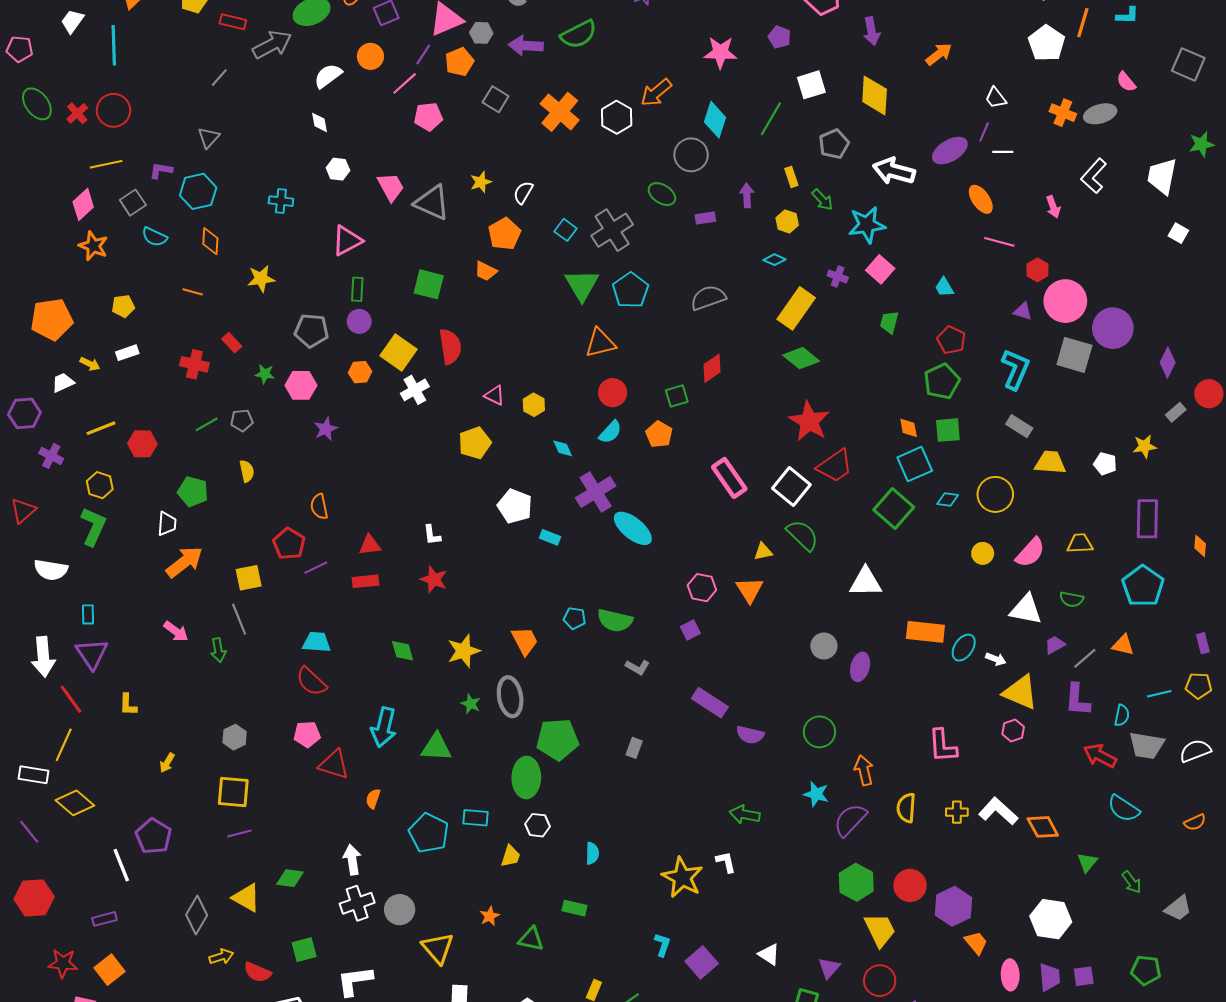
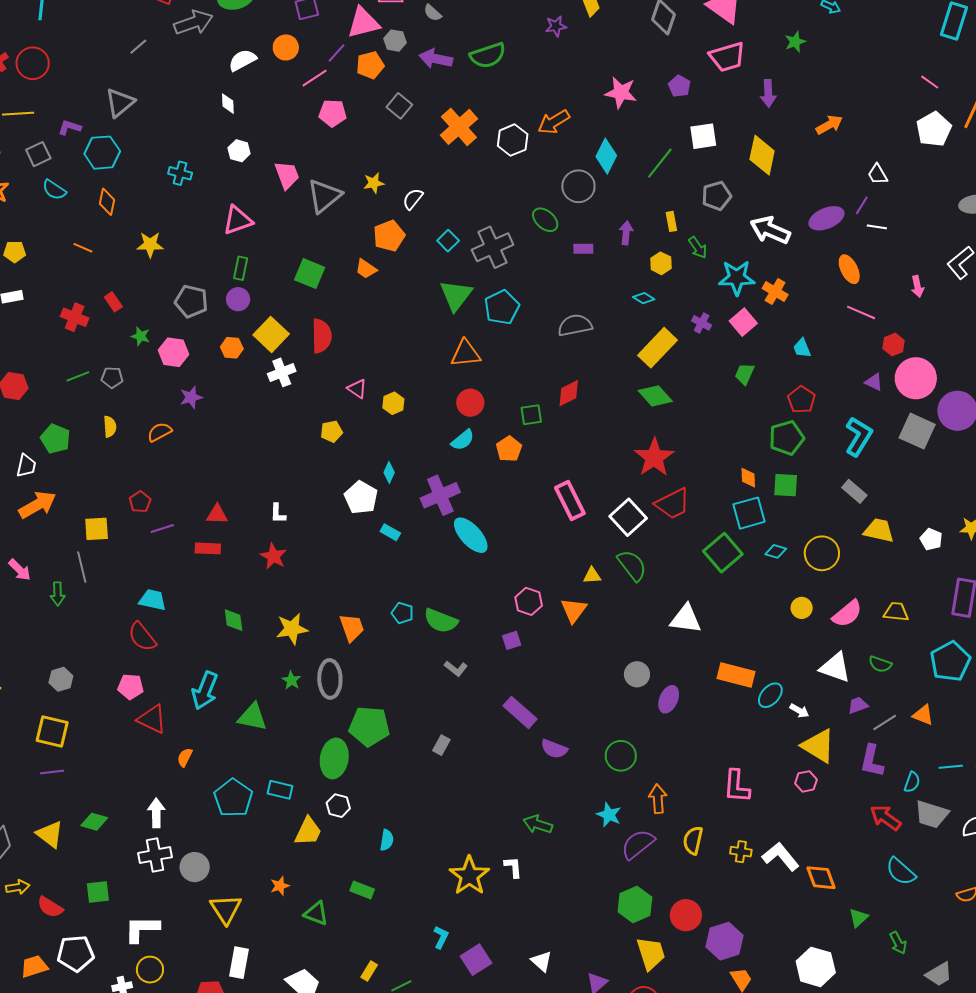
orange cross: (1063, 113) -> (775, 292), moved
gray triangle: (209, 138) -> (120, 103), size x1.4
gray triangle: (432, 203) -> (324, 196), turned 48
yellow pentagon: (475, 443) -> (332, 431), size x0.7
cyan diamond: (563, 448) -> (389, 472), moved, turned 40
orange semicircle: (319, 507) -> (160, 432), moved, turned 65
red pentagon: (289, 544) -> (140, 502), size x0.7
yellow trapezoid: (511, 856) -> (308, 831), size x1.4

